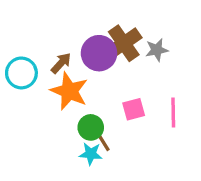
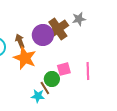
gray star: (157, 50) -> (79, 19), moved
brown arrow: (61, 63) -> (20, 41), turned -64
green circle: (91, 127) -> (52, 79), moved

